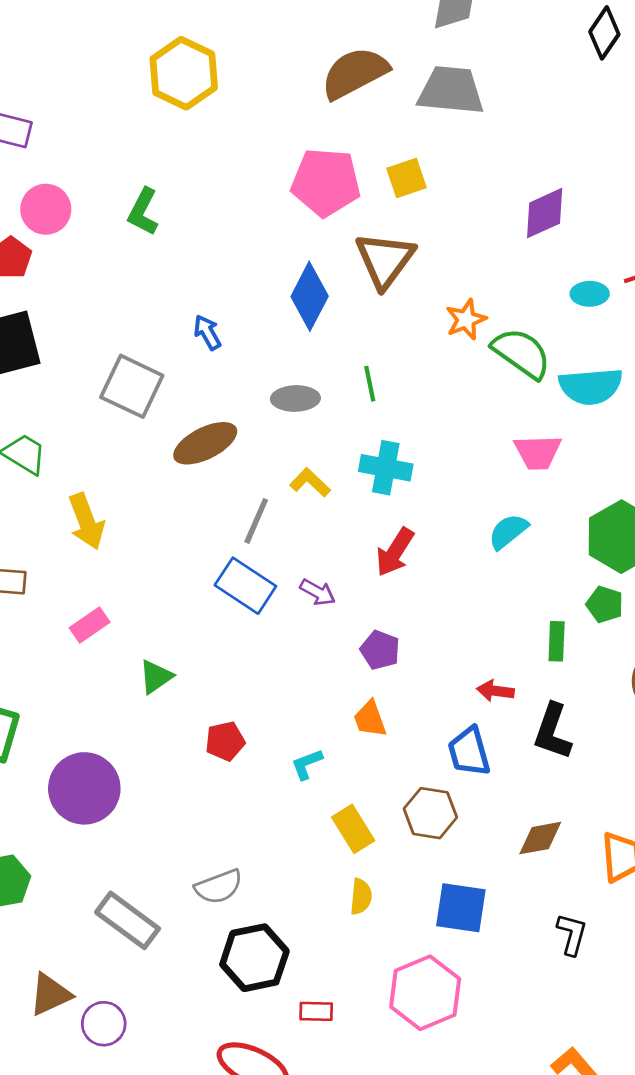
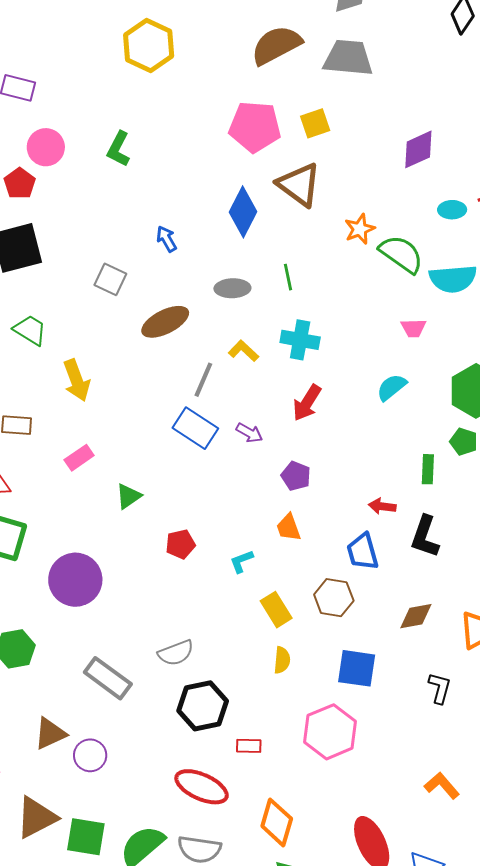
brown triangle: (385, 260) -> (299, 185), turned -30
gray square: (132, 386) -> (110, 279), size x0.7
pink trapezoid: (538, 452) -> (413, 328), size x0.7

